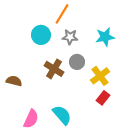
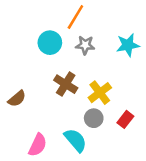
gray circle: (77, 62) -> (94, 118), moved
yellow cross: (100, 76) -> (100, 93), moved
brown semicircle: (14, 81) -> (17, 99), turned 126

